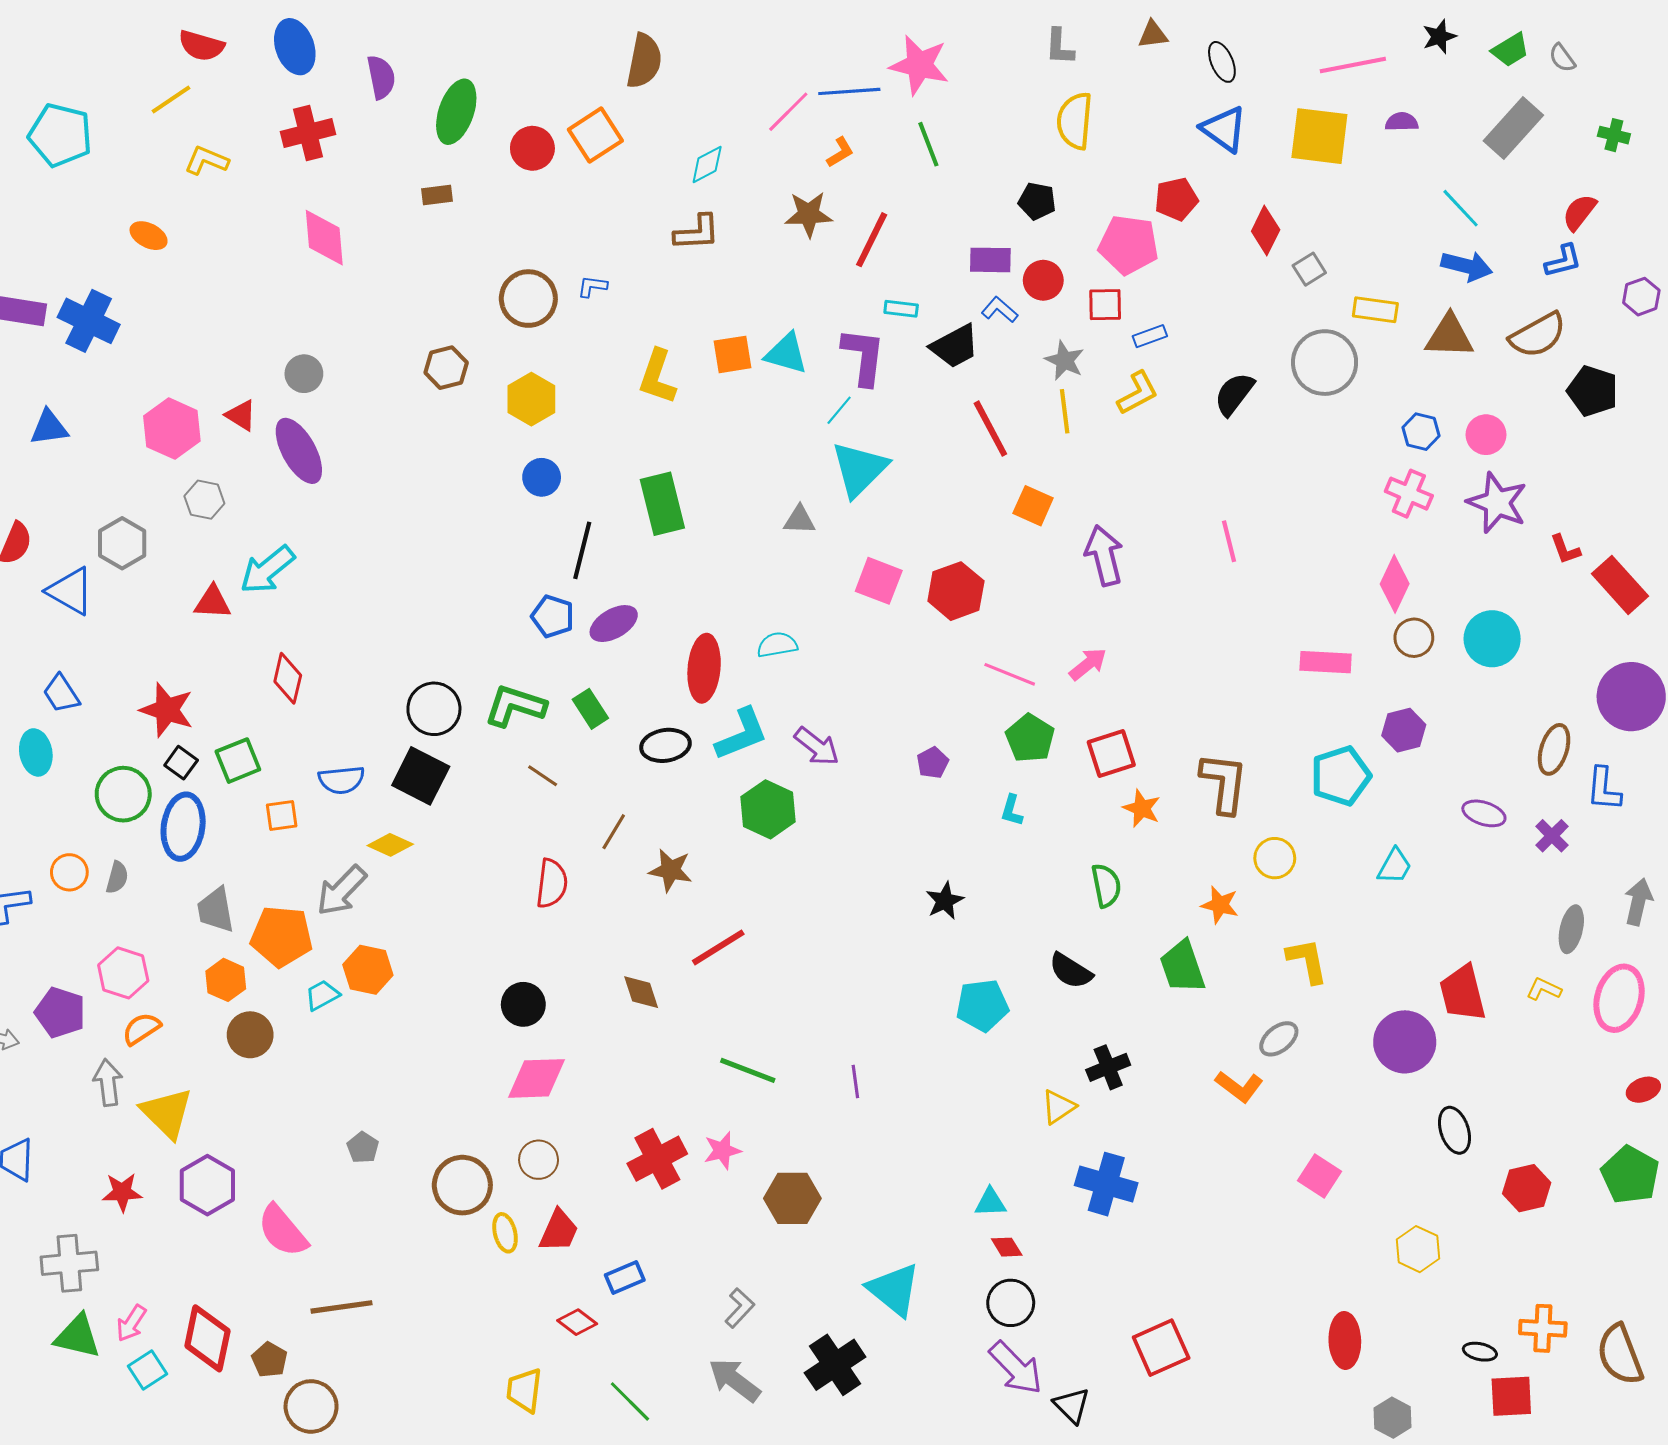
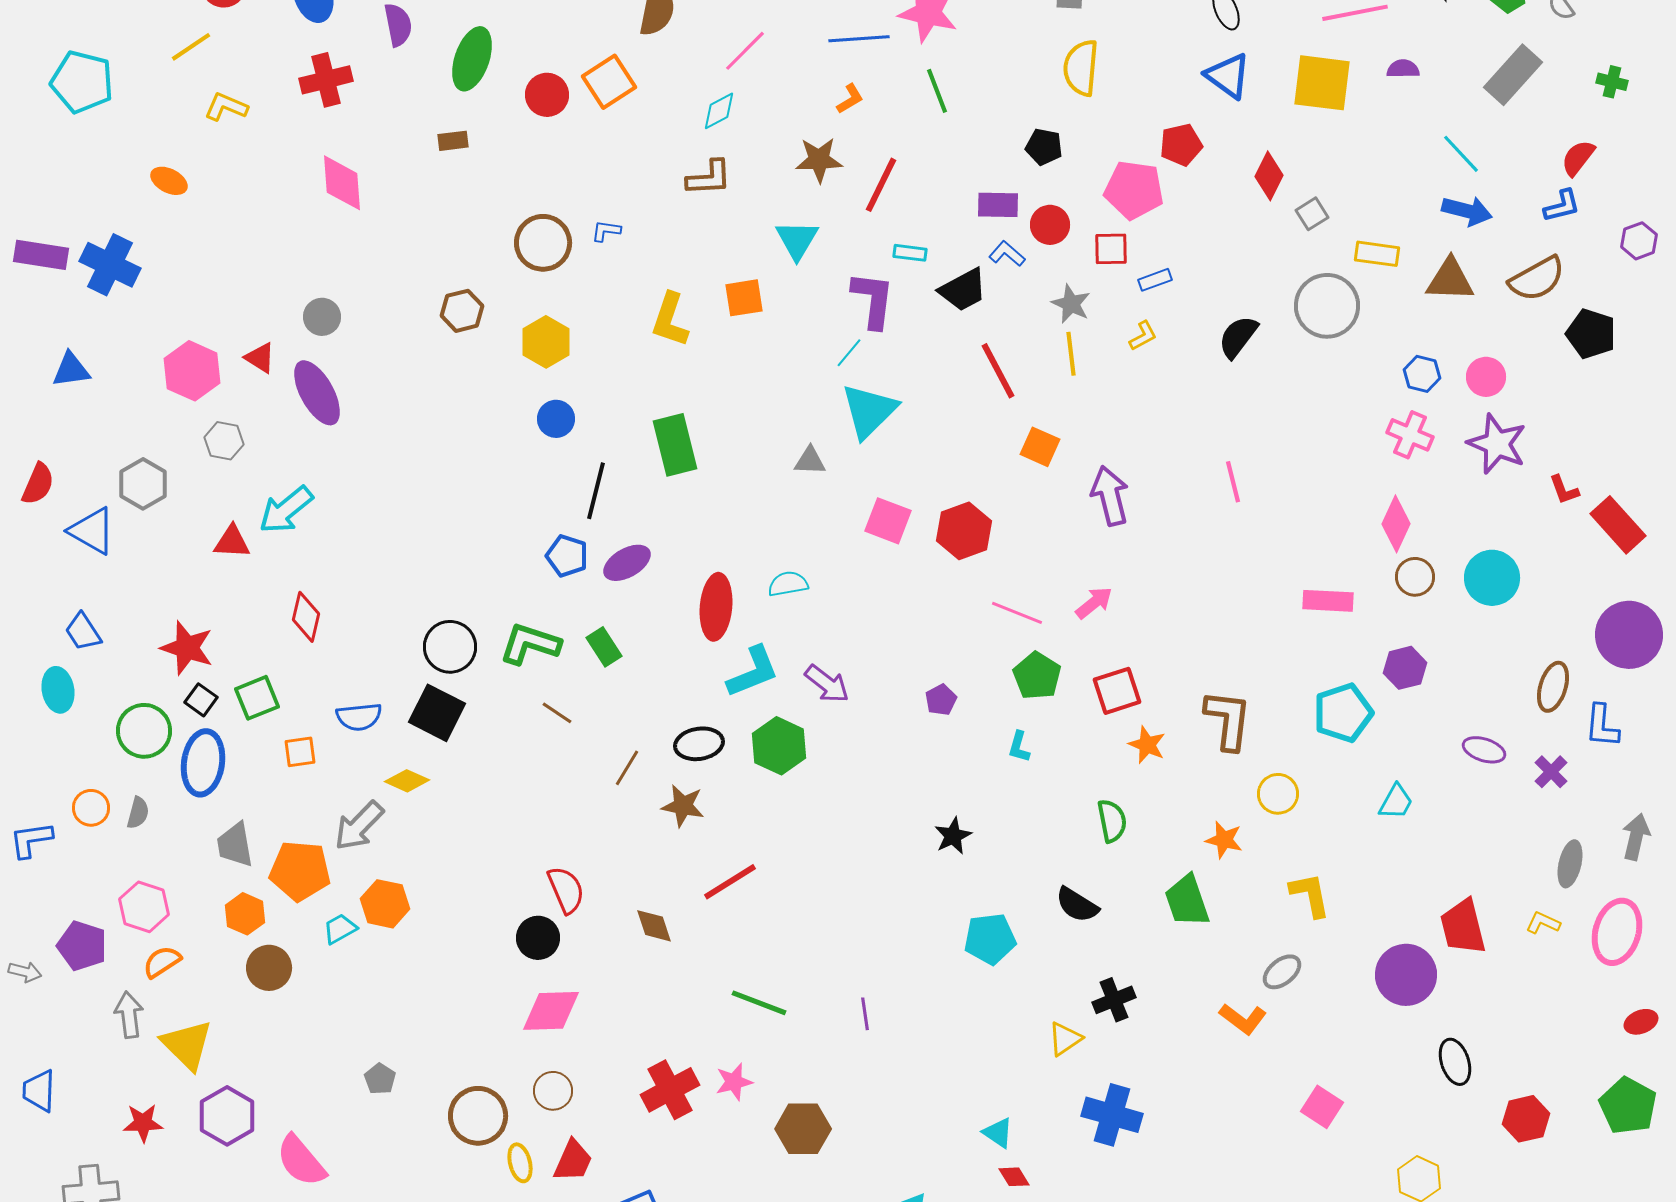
pink line: (788, 112) -> (745, 51), moved
cyan triangle: (786, 353) -> (797, 240), moved, turned 45
yellow L-shape: (1138, 393) -> (1143, 336), size x0.7
black ellipse: (665, 745) -> (699, 744), moved
red semicircle: (552, 883) -> (566, 890), moved, turned -30
cyan triangle: (990, 1202) -> (998, 1133), turned 36

